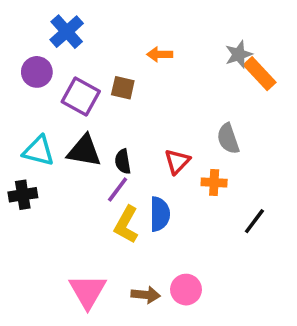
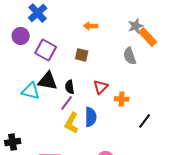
brown square: (123, 88) -> (82, 55), moved
gray semicircle: (228, 139) -> (130, 56), moved
cyan triangle: (39, 151) -> (31, 91), moved
black cross: (23, 195) -> (13, 142), moved

